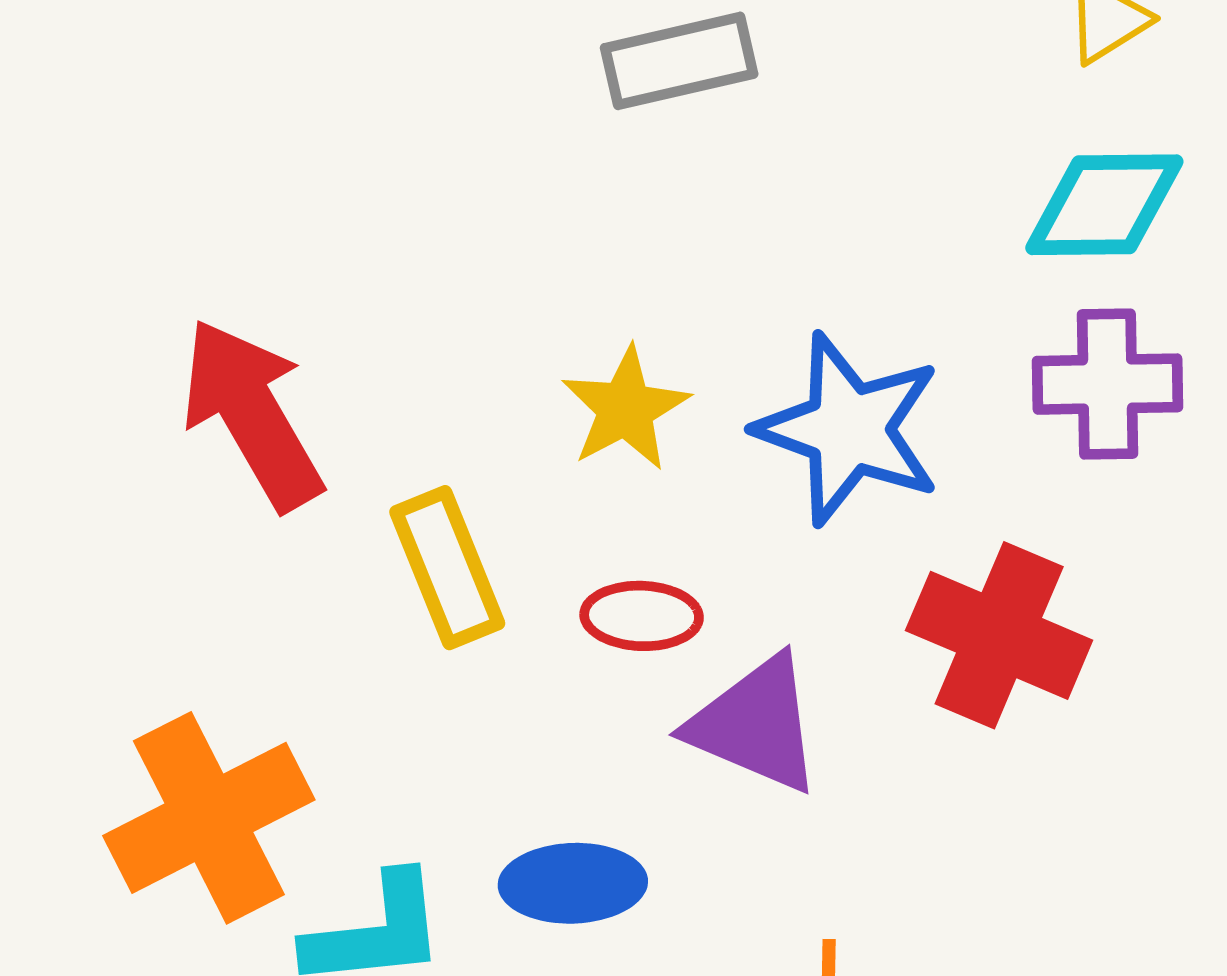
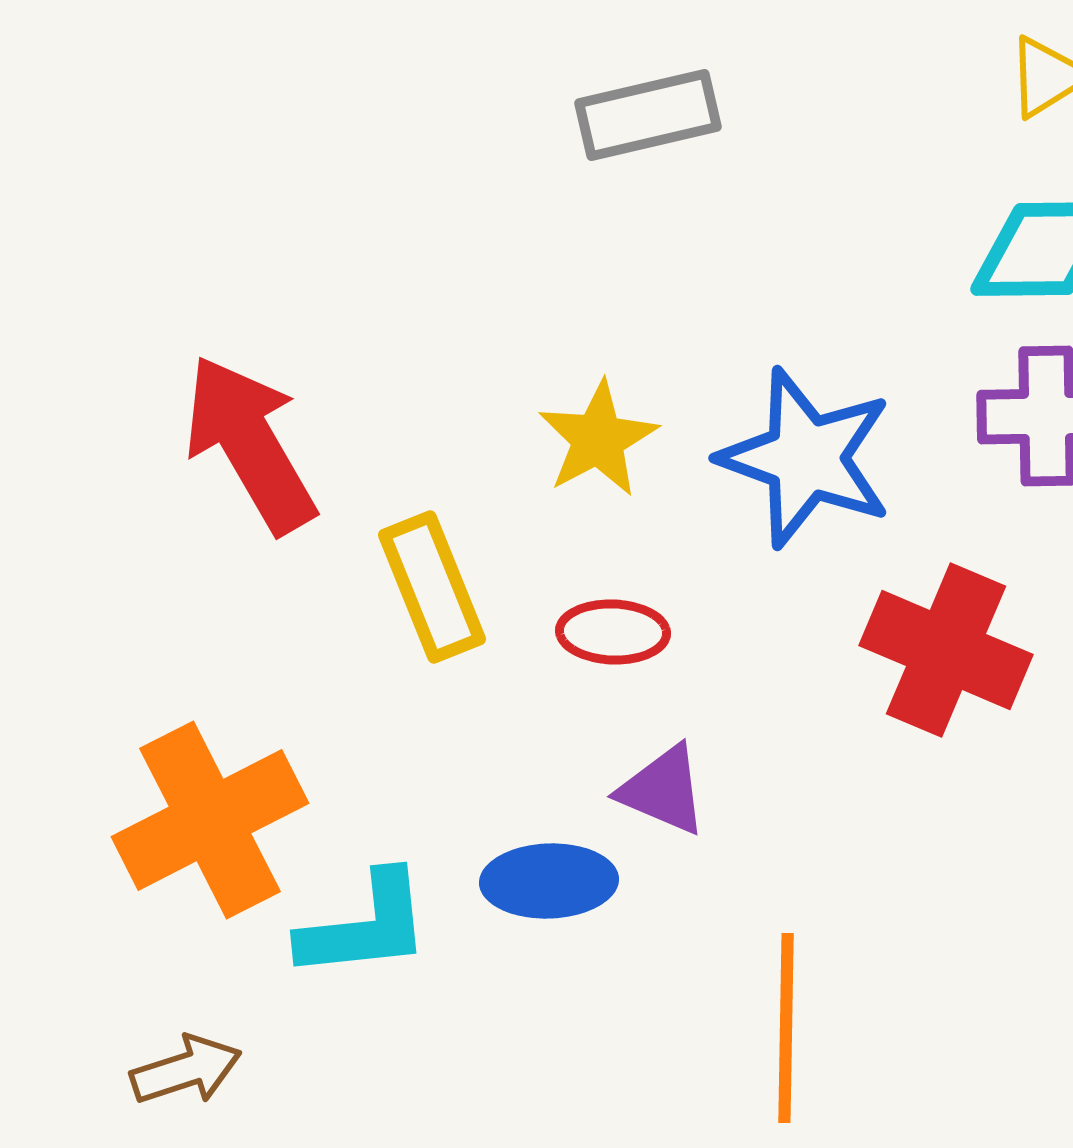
purple triangle: (755, 724) -> (663, 790), moved, size x0.7

